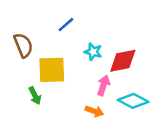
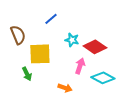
red diamond: (123, 61) -> (95, 47), turned 45
orange arrow: (94, 111) -> (65, 88), moved

